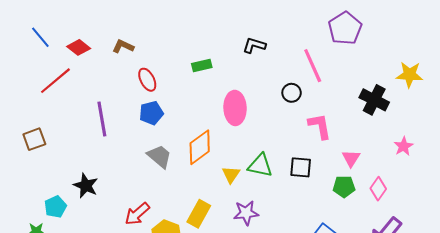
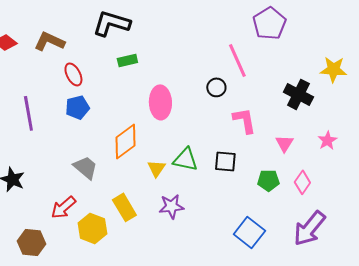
black L-shape: (254, 45) -> (111, 23), moved, size x1.6
brown L-shape: (123, 46) -> (49, 41), size x1.4
gray trapezoid: (159, 156) -> (85, 167), moved
pink triangle: (351, 158) -> (284, 143), moved
yellow rectangle: (199, 214) -> (124, 207), turned -60

